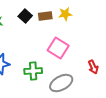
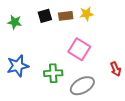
black square: (25, 16) -> (45, 16), turned 32

